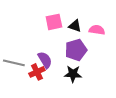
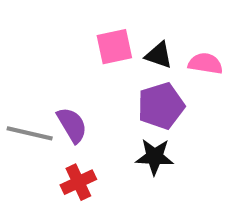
purple semicircle: (45, 60) -> (72, 125), moved
red cross: (37, 72) -> (78, 182), moved

